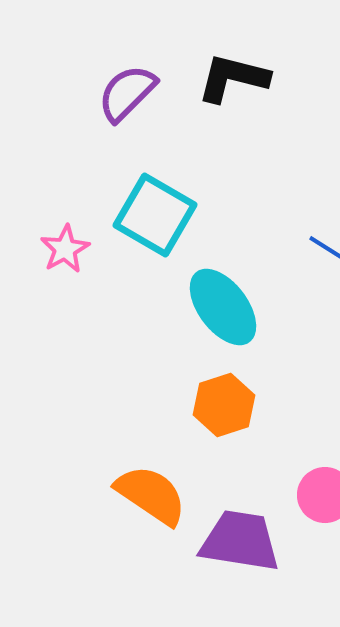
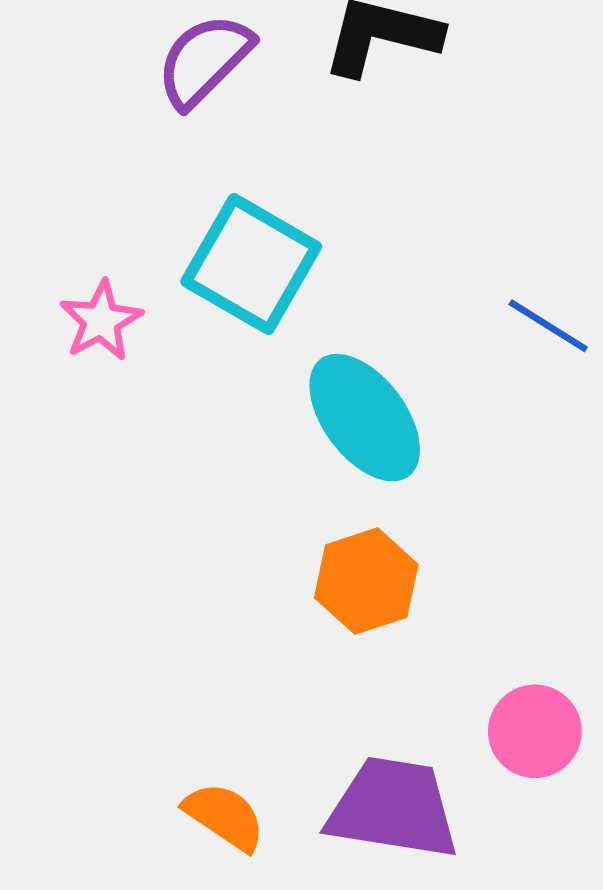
orange semicircle: (151, 495) -> (224, 816), moved, size x0.7

